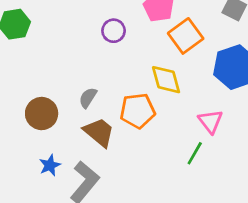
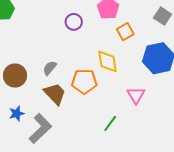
orange square: (186, 36) -> (125, 32), size x0.7
green line: (195, 153) -> (110, 123), moved

